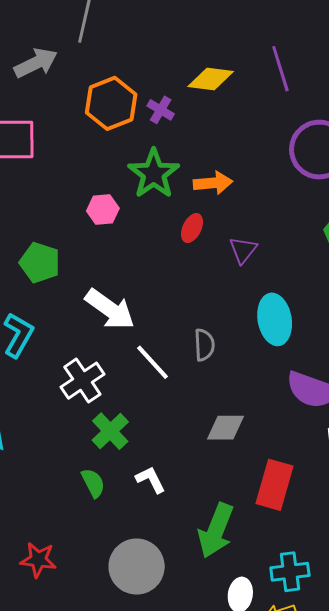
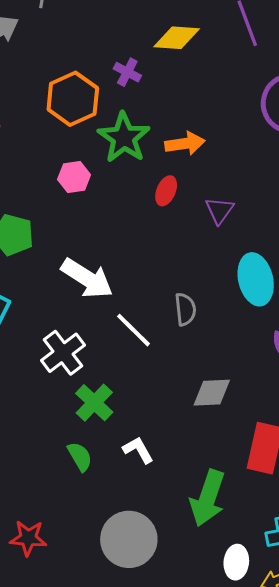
orange hexagon: (111, 103) -> (73, 99), moved

